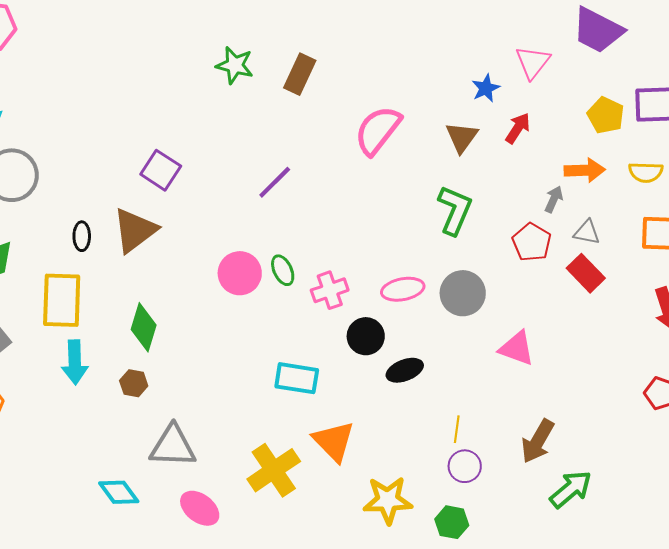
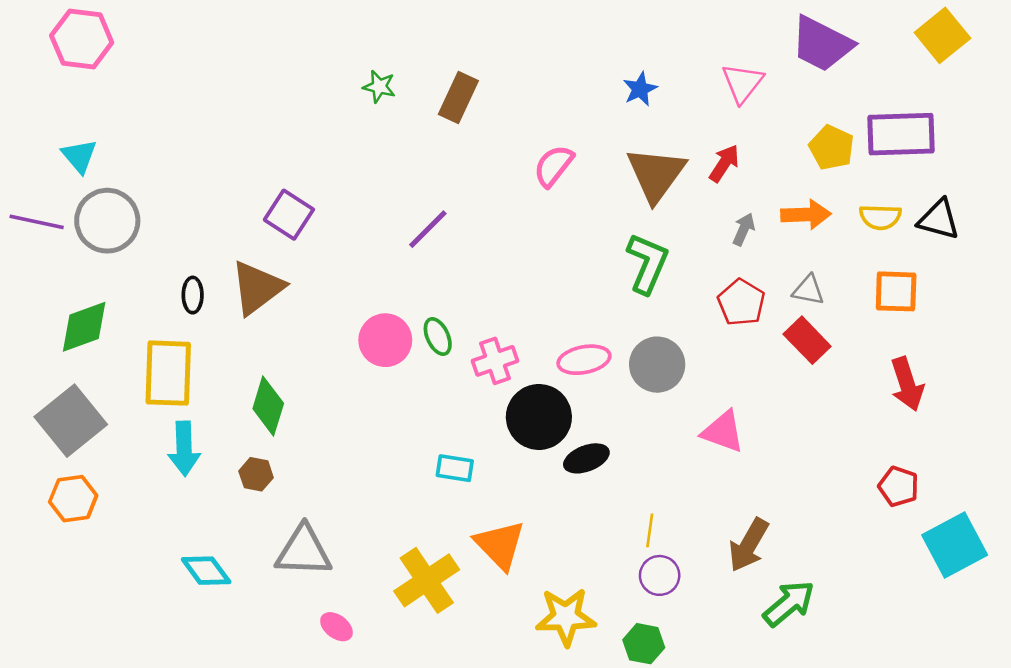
green star: (235, 65) -> (379, 87), size x0.7
blue star: (486, 88) -> (640, 89), moved
pink semicircle: (378, 130) -> (554, 166), size x0.7
brown triangle: (462, 137) -> (656, 174), size x1.5
gray arrow: (554, 199) -> (744, 229), moved
black circle: (366, 336) -> (539, 417), size x1.4
cyan rectangle: (297, 378) -> (455, 468), size x0.7
cyan diamond: (119, 492) -> (206, 571), moved
pink ellipse: (200, 508) -> (336, 627), size x0.7

